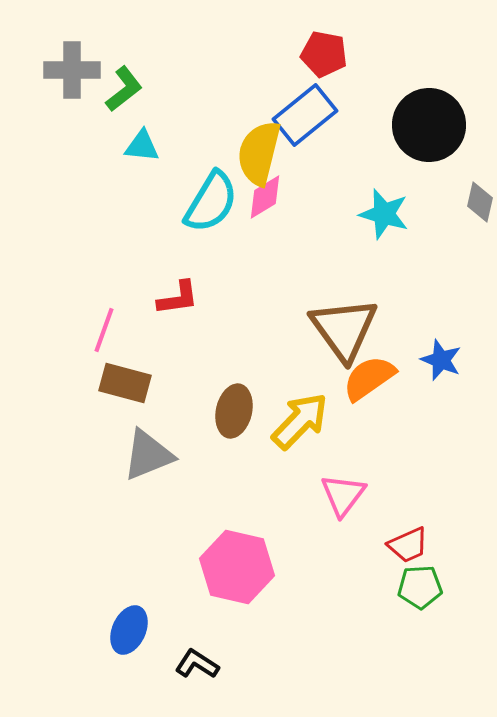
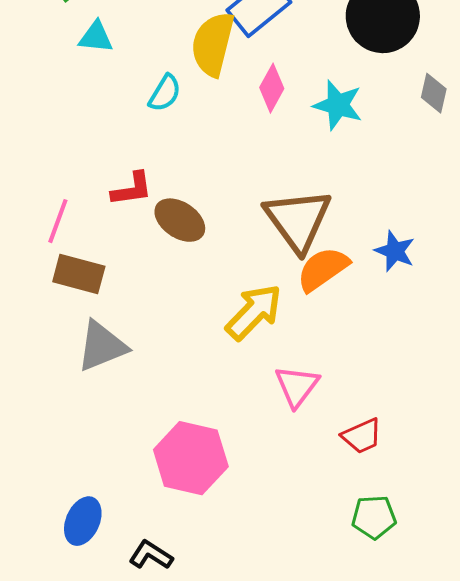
pink diamond: (265, 197) -> (272, 88), moved, turned -30
cyan semicircle: (211, 202) -> (165, 93), size x0.6
brown ellipse: (234, 411) -> (180, 220), moved, turned -69
green pentagon: (420, 587) -> (374, 517), moved

